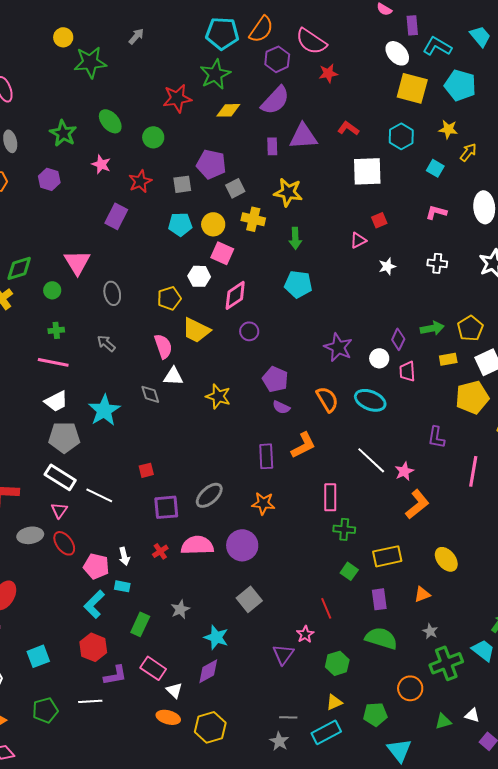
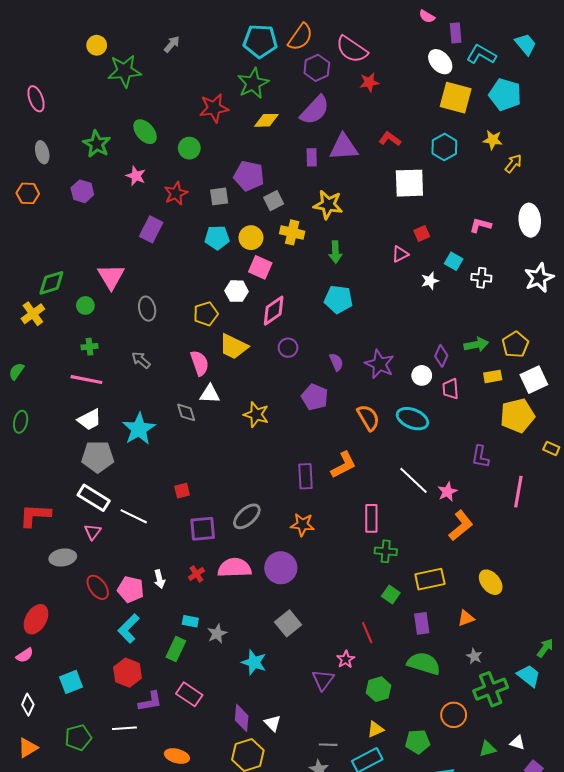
cyan square: (435, 168) -> (454, 261), moved
purple semicircle: (281, 407) -> (336, 362), moved, turned -138
red ellipse: (64, 543) -> (98, 587), moved
cyan rectangle: (122, 586) -> (190, 621), moved
purple diamond: (208, 671) -> (242, 718), moved, turned -56
white triangle: (174, 690) -> (273, 723), moved
orange ellipse: (168, 717) -> (177, 756), moved

